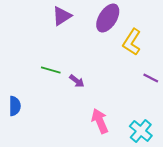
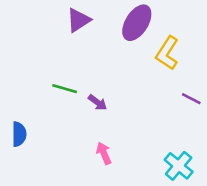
pink arrow: (100, 121) -> (104, 153), moved, size x0.7

